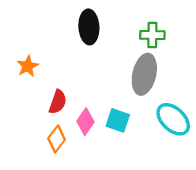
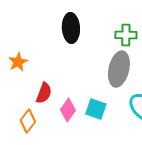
orange diamond: (57, 139) -> (28, 121), moved

